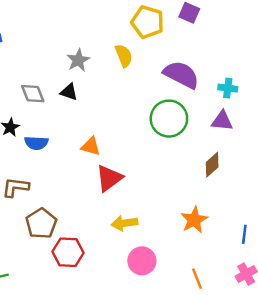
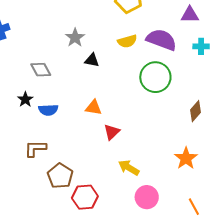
yellow semicircle: (124, 56) -> (127, 41), moved, turned 102
black triangle: (69, 92) -> (92, 60), moved
purple triangle: (222, 121) -> (190, 15), moved
red triangle: (109, 178) -> (112, 132), size x0.7
yellow arrow: (124, 223) -> (129, 168), turned 45

